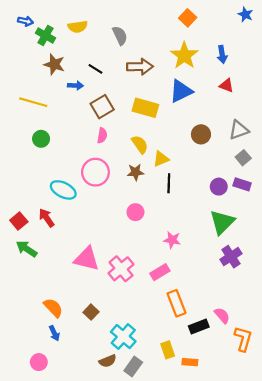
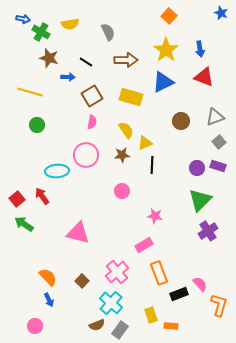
red triangle: (227, 86) -> (204, 77), size x1.5
cyan ellipse: (63, 190) -> (57, 171), turned -30
pink cross: (121, 269) -> (117, 272), moved

